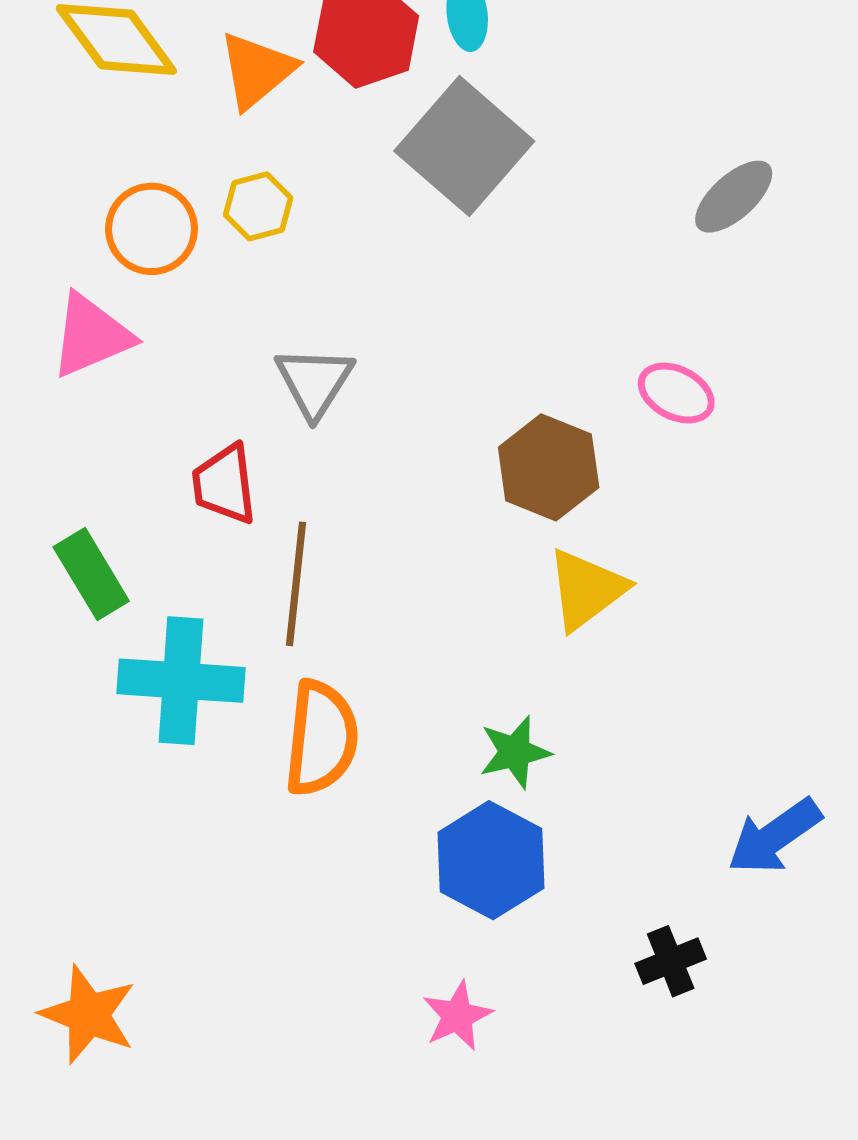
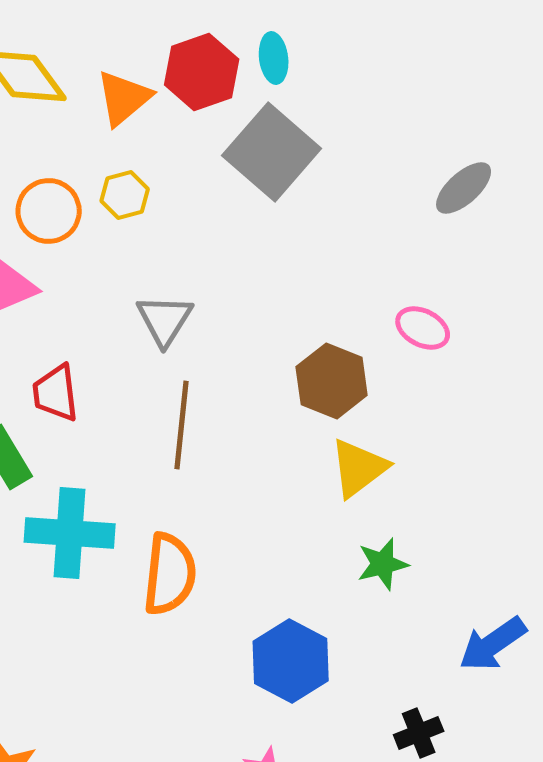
red trapezoid: (224, 484) -> (56, 393), moved
brown line: (296, 584) -> (182, 425), moved
green star: (515, 752) -> (383, 564), moved

